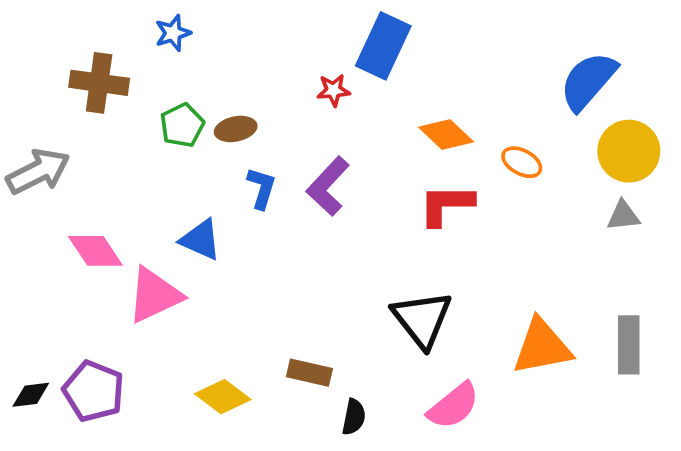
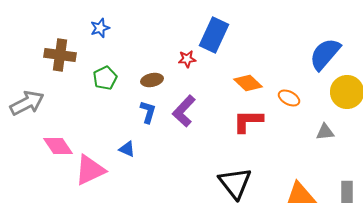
brown ellipse: (236, 129) -> (152, 80), moved
gray triangle: (623, 216) -> (325, 132), moved
blue triangle: (201, 240) -> (127, 149), moved, size x0.7

